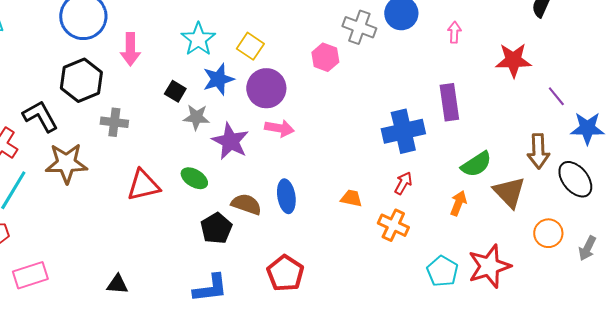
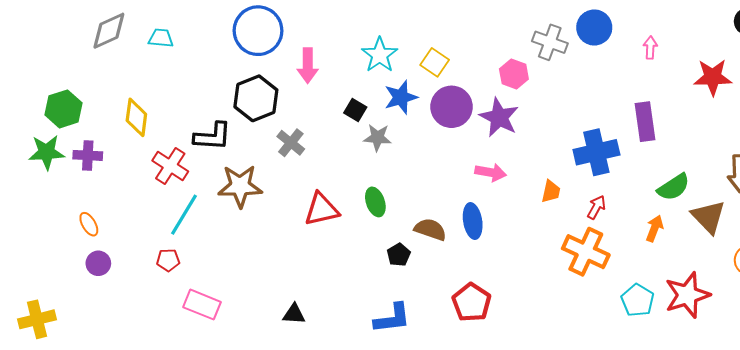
black L-shape: (40, 116) -> (213, 136), turned 123
gray cross: (114, 122) -> (291, 143), turned 32
pink arrow: (279, 128) -> (491, 172), moved
purple star: (230, 141) -> (499, 117), moved
green ellipse: (194, 178) -> (375, 202), turned 40
orange trapezoid: (351, 198) -> (551, 191), moved, turned 90
orange cross: (393, 225) -> (586, 252), size x1.4
black pentagon: (216, 228) -> (399, 255), size x0.7
pink rectangle: (30, 275) -> (202, 305), turned 40

